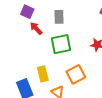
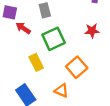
yellow rectangle: (43, 74) -> (36, 62), moved

